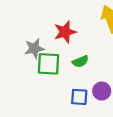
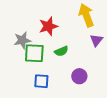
blue square: (79, 97) -> (41, 81), moved

